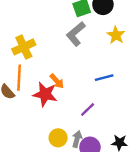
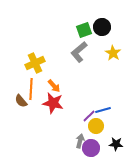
blue line: (104, 78) -> (103, 110), moved
orange arrow: (57, 81) -> (54, 86), moved
yellow circle: (58, 138) -> (96, 126), moved

